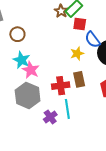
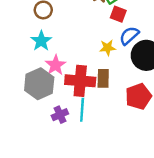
blue semicircle: (93, 40) -> (129, 36), turned 72
pink star: (31, 70) -> (56, 65), moved
red cross: (61, 86) -> (80, 81), size x1.4

